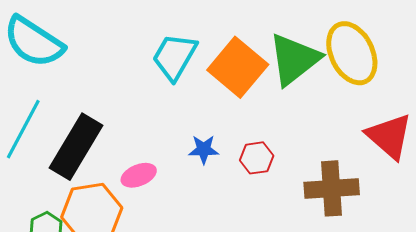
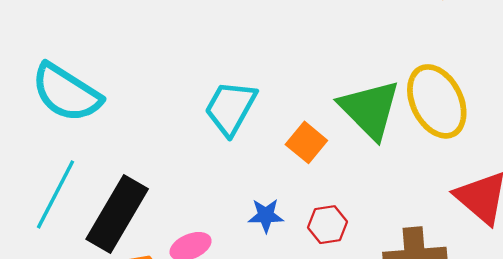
green triangle: (294, 59) -> (370, 109), turned -36
orange square: (238, 67) -> (306, 142), moved, size x0.6

